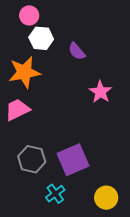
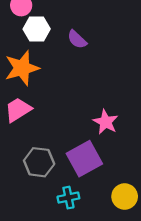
pink star: (100, 92) -> (106, 122), moved
cyan cross: (55, 194) -> (68, 198), turned 30

